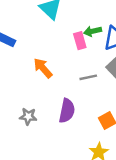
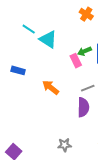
purple semicircle: (67, 111) -> (83, 107), moved
gray star: (28, 116) -> (65, 145), moved

